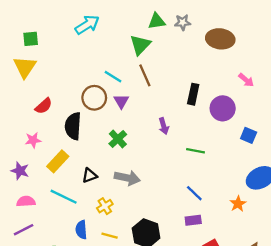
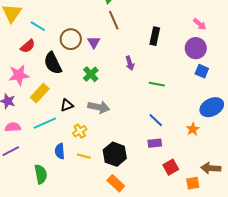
cyan line: (113, 77) -> (38, 26), moved
purple circle: (223, 108) -> (196, 48), moved
black semicircle: (73, 126) -> (53, 63), turned -30
pink star: (33, 140) -> (19, 75), size x1.5
cyan line: (64, 197) -> (45, 123), turned -50

